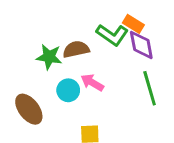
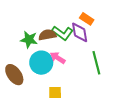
green L-shape: (112, 35) -> (63, 33), moved
purple diamond: (141, 45) -> (80, 32), moved
cyan circle: (68, 90) -> (41, 63), size x1.5

